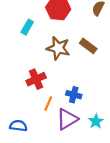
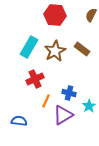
cyan rectangle: (27, 27) -> (29, 47), moved, size x1.5
brown star: (58, 48) -> (55, 51), turned 30
cyan star: (96, 121) -> (89, 106), moved

